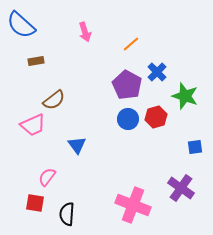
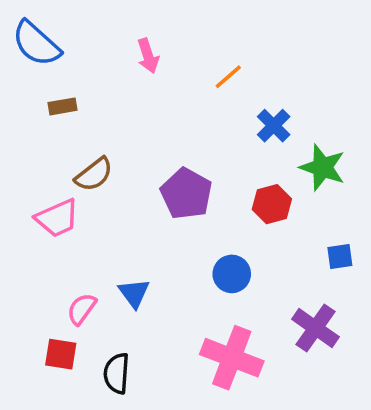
purple pentagon: (127, 85) -> (186, 194), moved
blue circle: (128, 119) -> (232, 274), moved
blue triangle: (77, 145) -> (134, 293), moved

